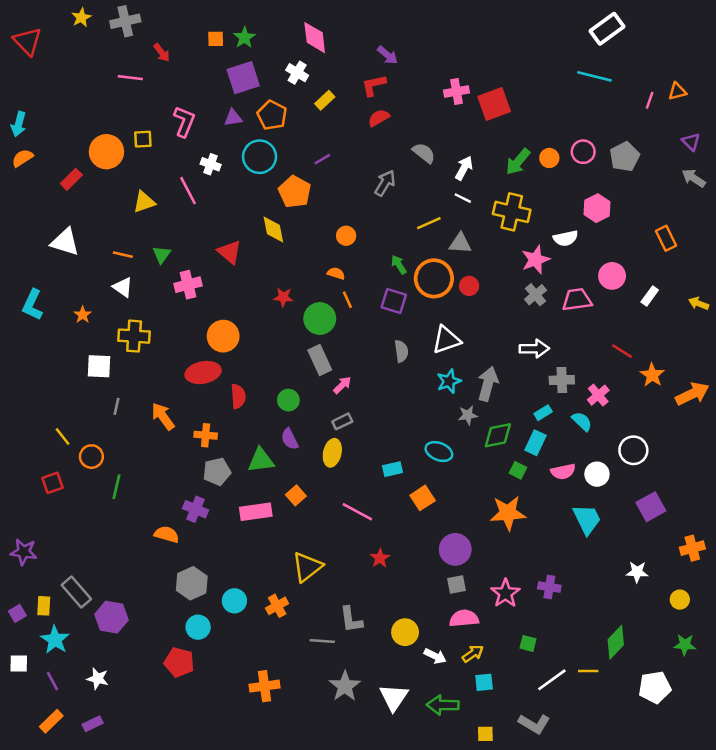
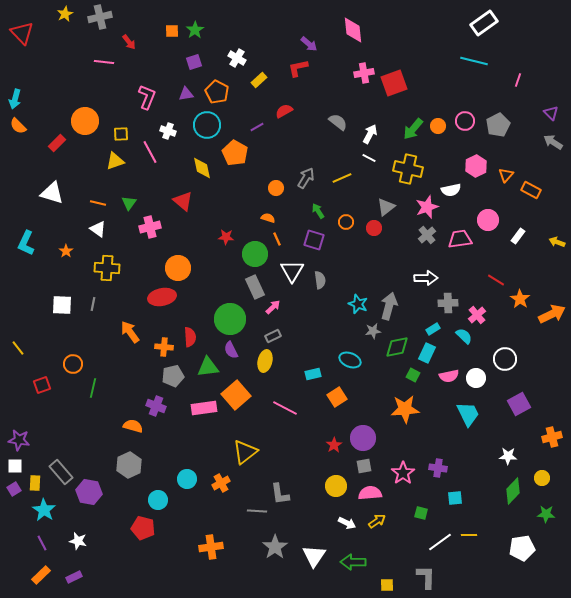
pink diamond: (315, 38) -> (353, 30), moved
purple square: (243, 78) -> (194, 62), size x0.6
orange triangle: (677, 91) -> (506, 175), moved, turned -35
red semicircle: (379, 118) -> (284, 111), moved
yellow square: (143, 139) -> (121, 134), moved
orange semicircle: (22, 158) -> (18, 126), turned -102
gray arrow: (385, 183) -> (306, 178), moved
yellow diamond: (273, 229) -> (202, 168), moved
orange rectangle: (666, 238) -> (531, 190), turned -36
gray triangle: (460, 243) -> (386, 207), moved, turned -42
orange circle: (434, 278) -> (346, 222), size x0.5
white triangle: (446, 340) -> (292, 271), moved, turned -40
white square: (99, 366) -> (62, 305), moved
cyan star: (449, 381) -> (358, 304), turned -30
red semicircle: (238, 396) -> (190, 337), moved
green circle: (288, 400) -> (230, 319), size x1.8
gray line: (117, 406) -> (93, 304), moved
yellow line: (63, 436) -> (18, 348), moved
orange square: (296, 495) -> (236, 395), size x1.8
red star: (380, 558) -> (334, 445), moved
gray hexagon: (192, 583) -> (129, 465), moved
yellow circle: (405, 632) -> (336, 486), moved
green diamond: (616, 642) -> (513, 491), moved
white square: (19, 664) -> (15, 466), moved
cyan square: (484, 682) -> (455, 498), moved
gray L-shape: (534, 724) -> (426, 577), turned -120

